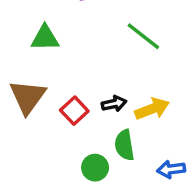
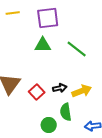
green triangle: (45, 38) -> (43, 45), moved

